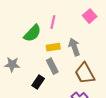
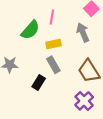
gray arrow: (74, 47) -> (83, 32), moved

